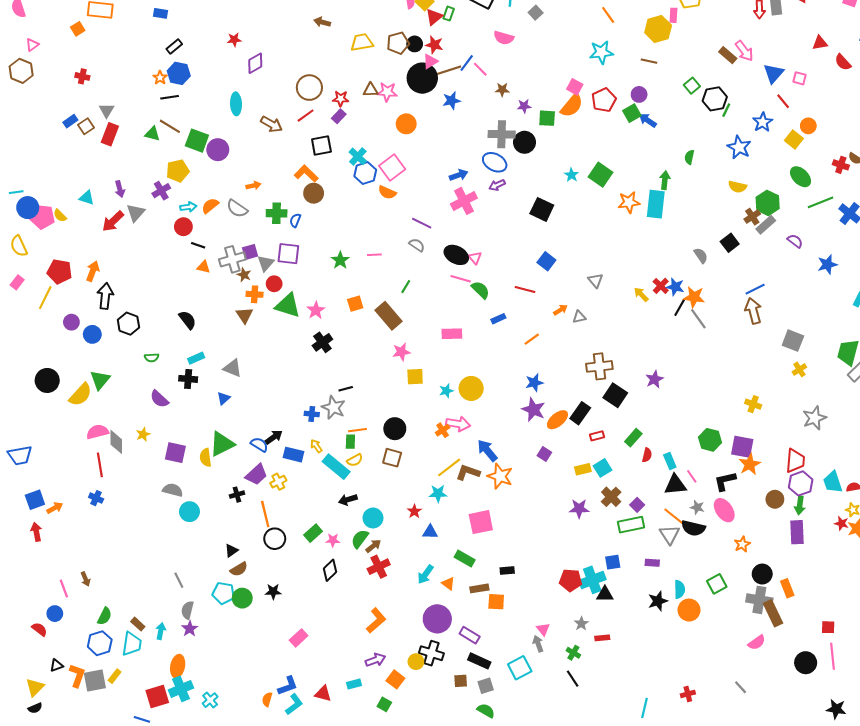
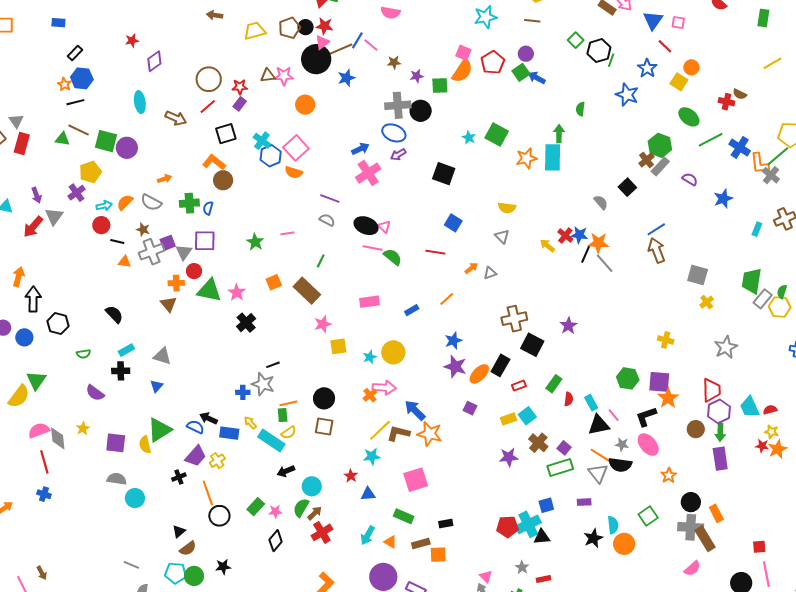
yellow semicircle: (737, 187) -> (507, 208), moved
brown star: (244, 275) -> (143, 229), moved
blue rectangle: (498, 319) -> (412, 310), moved
black arrow: (274, 437) -> (209, 418), turned -114
gray line: (179, 580) -> (131, 565), turned -35

